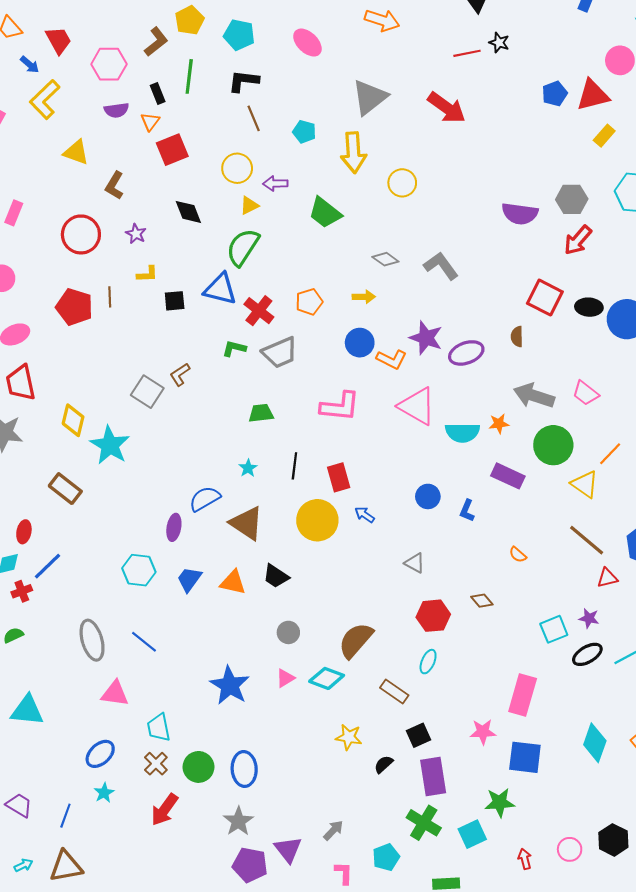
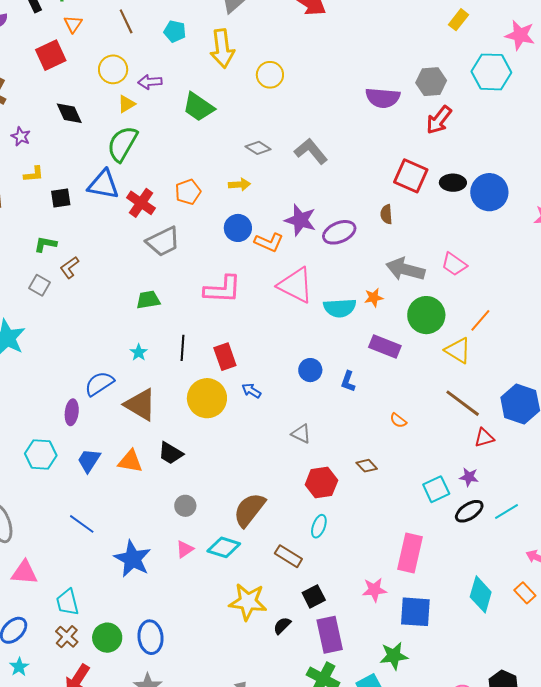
orange triangle: (150, 122) -> (73, 24), moved
green L-shape: (234, 348) -> (45, 244), moved
gray square: (147, 392) -> (40, 285), size x0.7
blue line: (144, 642) -> (82, 524), moved
yellow star: (349, 737) -> (248, 602), size x1.5

